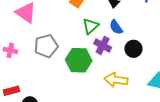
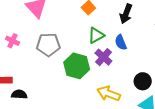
black circle: (133, 49) -> (143, 81), moved

